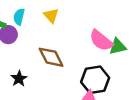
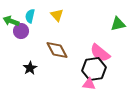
pink semicircle: (101, 41) -> (100, 53), moved
green triangle: (118, 46) -> (118, 24), moved

